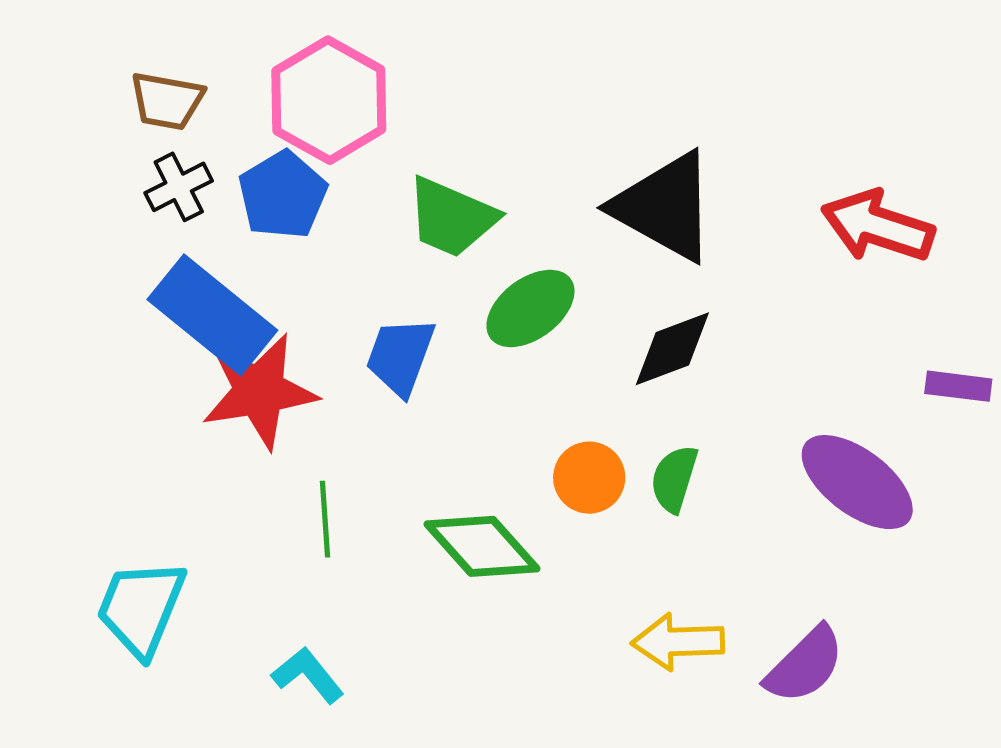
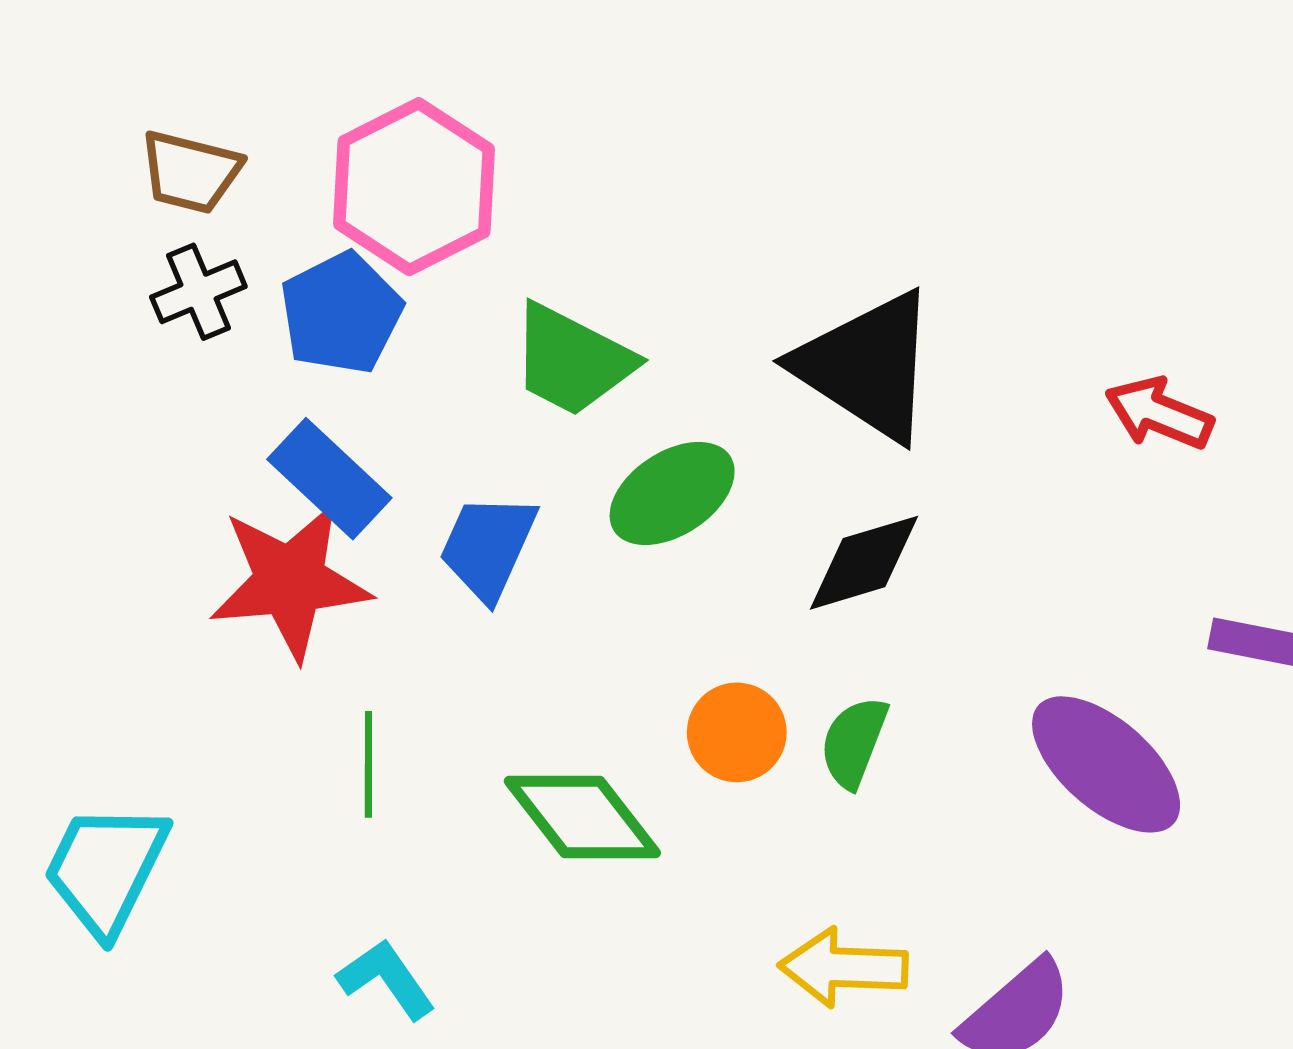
red arrow: (878, 226) -> (1159, 413), size x0.7
blue rectangle: (212, 315) -> (329, 479), moved, size x0.7
cyan L-shape: (308, 675) -> (386, 979), moved

